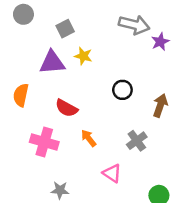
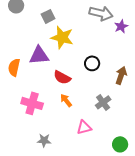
yellow star: (83, 56) -> (62, 37), size x1.6
purple triangle: (52, 63) -> (39, 55), moved
red semicircle: (66, 108) -> (62, 77), moved
pink triangle: (112, 173) -> (84, 127), turned -49

